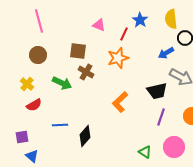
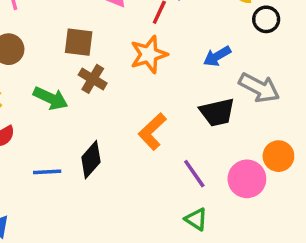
blue arrow: (166, 53) -> (217, 56), moved
purple line: (161, 117) -> (194, 174), moved, turned -54
black diamond: (85, 136) -> (91, 160), moved
pink circle: (174, 147) -> (247, 179), moved

